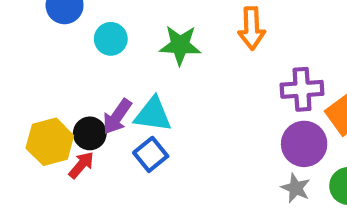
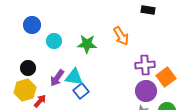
orange arrow: (252, 28) -> (121, 36), turned -30
black circle: (90, 133) -> (28, 68), moved
blue square: (151, 154) -> (81, 91), moved

